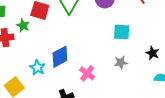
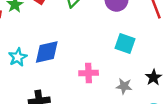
gray star: (121, 63) -> (124, 86), moved
pink cross: (87, 73) -> (89, 73), moved, turned 35

